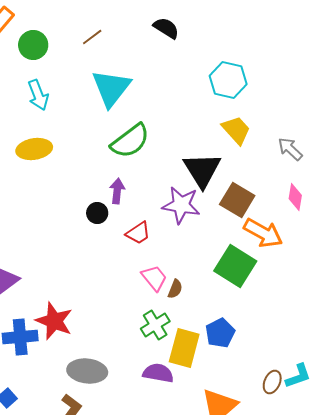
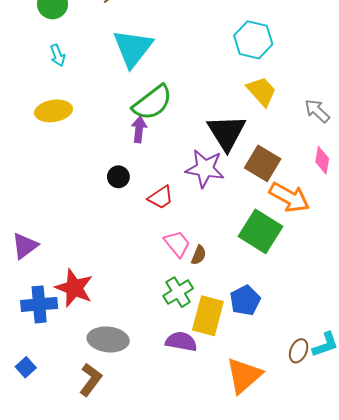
cyan arrow: (38, 95) -> (58, 55), size x0.7
purple arrow: (117, 191) -> (139, 129), moved

